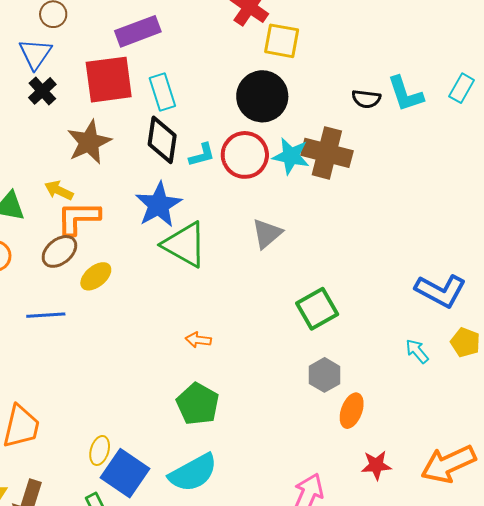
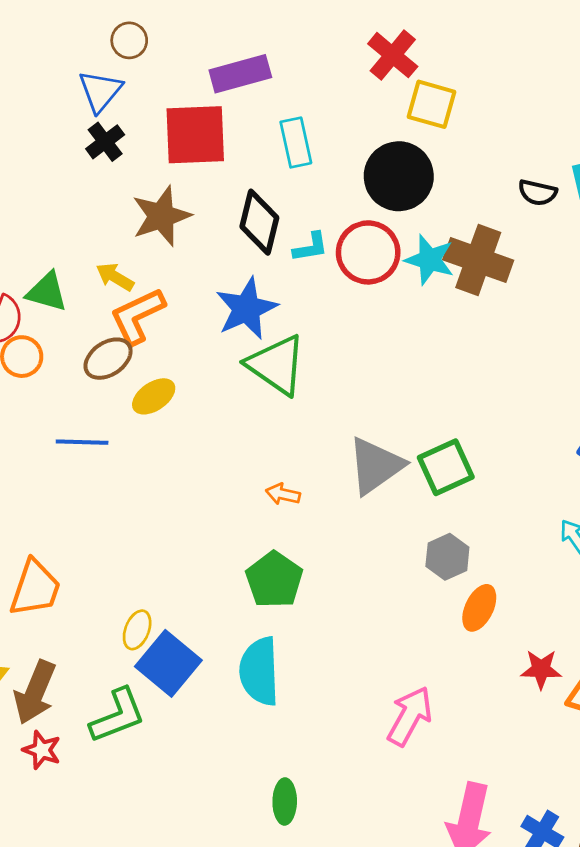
cyan rectangle: (162, 92) -> (296, 143), moved
orange L-shape: (78, 218) -> (137, 316), turned -30
gray triangle: (267, 234) -> (376, 466), moved, size x1.4
red star: (376, 465) -> (541, 669), moved
cyan semicircle: (193, 473) -> (259, 671), turned 111

